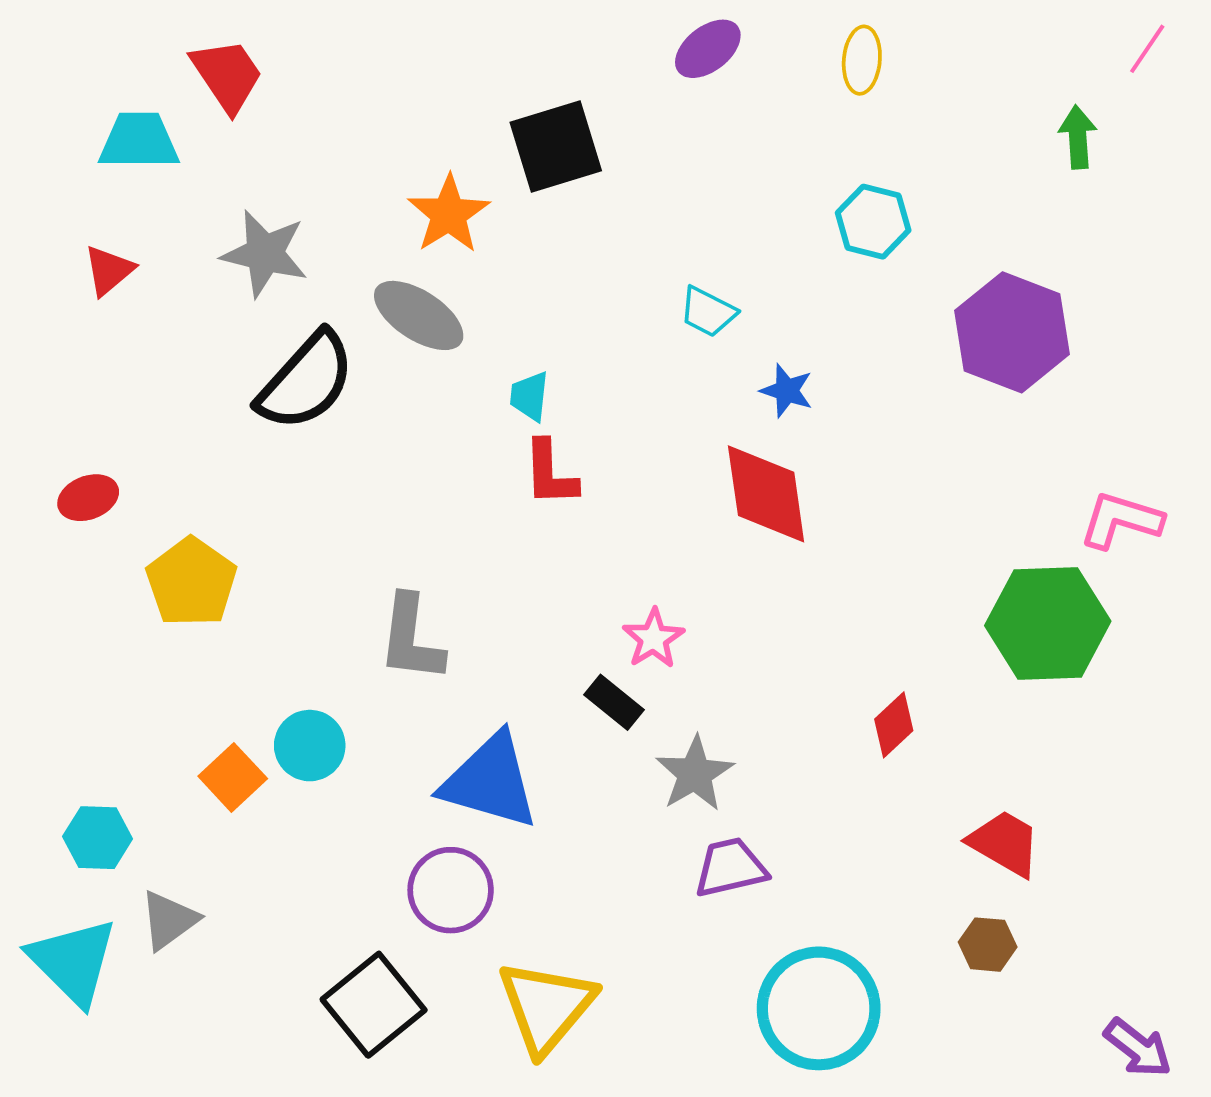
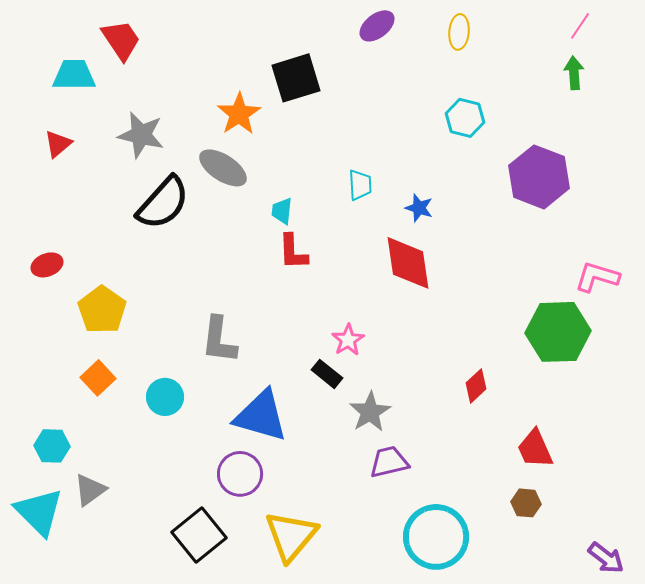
pink line: (1147, 49) -> (580, 26), moved
cyan trapezoid: (708, 312) -> (360, 185), moved, turned -120
orange square: (233, 777) -> (98, 378), moved
red trapezoid: (1005, 843) -> (535, 449), turned -144

